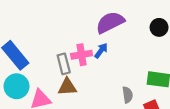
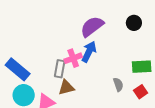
blue arrow: (101, 51) -> (89, 52), size x1.5
gray rectangle: (64, 64) -> (60, 69), turned 36

